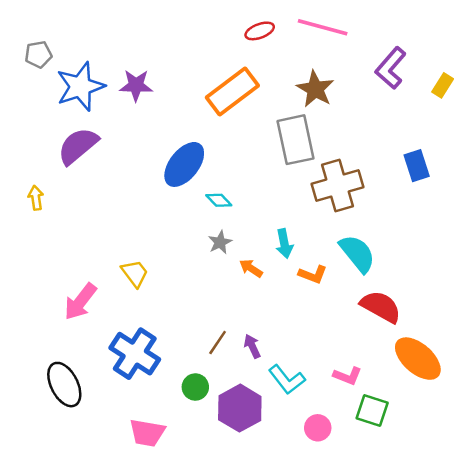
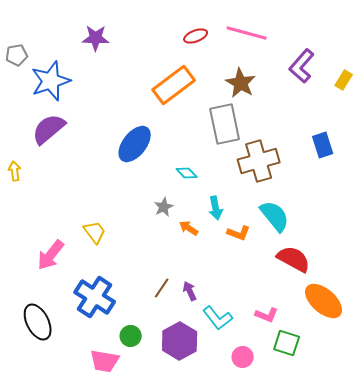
purple star: (136, 85) -> (96, 38), moved
cyan diamond: (219, 200) -> (187, 173), moved
green circle: (195, 387) -> (131, 336), moved

